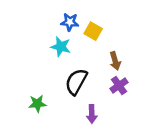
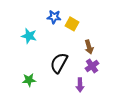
cyan star: (61, 47) -> (29, 36), moved
purple arrow: (92, 114) -> (80, 85), moved

